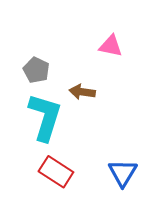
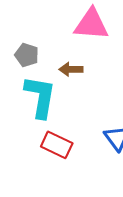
pink triangle: (111, 46) -> (91, 24), size x1.6

